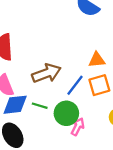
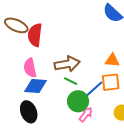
blue line: (75, 85) -> (94, 89), moved
green line: (40, 106) -> (71, 81), moved

